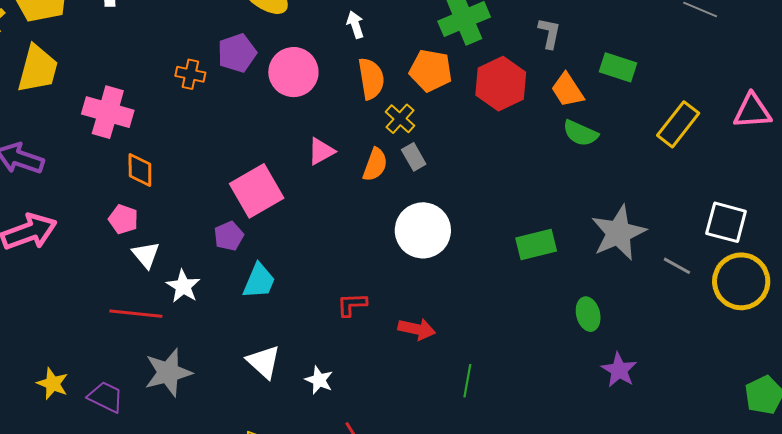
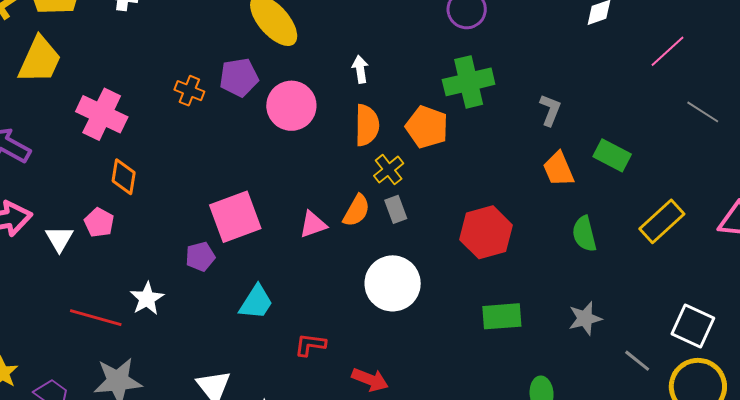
red hexagon: (501, 84) -> (486, 232), moved
green semicircle: (580, 133) -> (584, 234), moved, turned 42
pink triangle: (321, 151) -> (313, 224), moved
gray star: (618, 233) -> (585, 318), size x0.6
white triangle: (146, 255) -> (59, 239), moved
cyan trapezoid: (259, 281) -> (256, 302), moved

